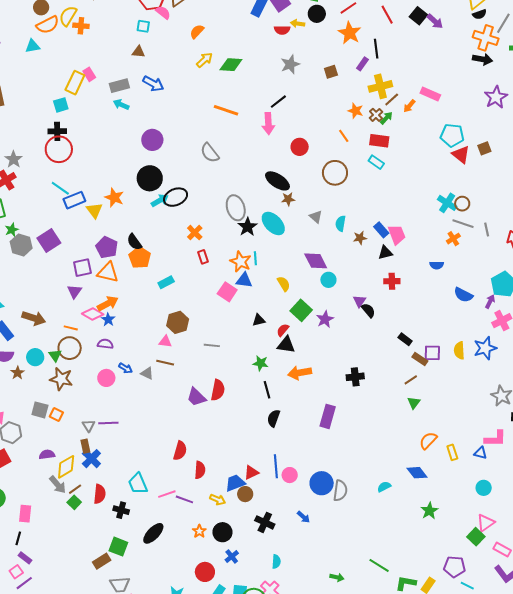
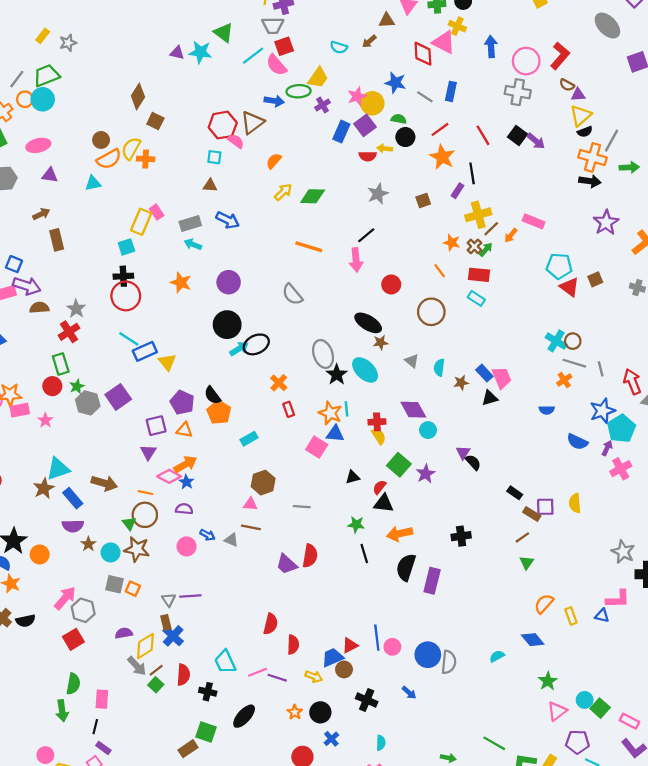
orange star: (114, 198) -> (181, 282), moved
orange triangle: (108, 272) -> (184, 430), size x0.7
red cross: (392, 281) -> (377, 422), moved
blue star: (485, 348) -> (602, 411), moved
cyan circle: (35, 357) -> (111, 552), moved
black semicircle: (274, 418) -> (406, 567), moved, size x1.4
cyan circle: (484, 488) -> (585, 700), moved
pink triangle: (486, 523) -> (557, 711), moved

